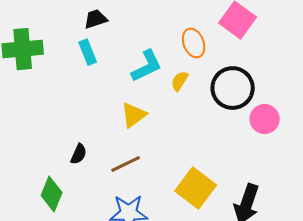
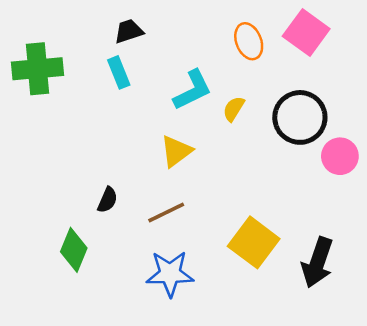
orange ellipse: (194, 43) -> (249, 41), moved

